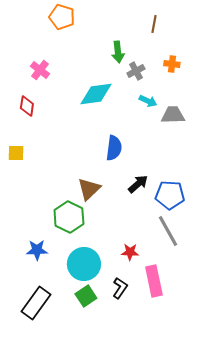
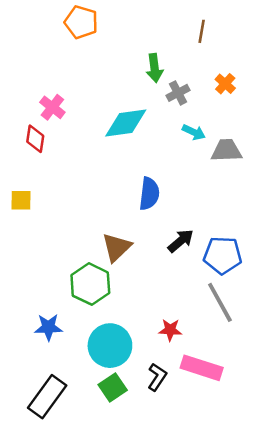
orange cross: (172, 64) -> (225, 84), turned 35
pink cross: (40, 70) -> (52, 107), moved
pink rectangle: (154, 281) -> (202, 368), turned -60

